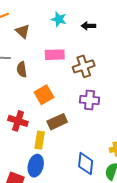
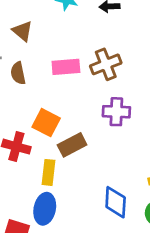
brown triangle: (23, 31) -> (22, 31), moved
pink rectangle: (55, 55) -> (66, 67), moved
orange square: (44, 95) -> (46, 123), moved, turned -30

